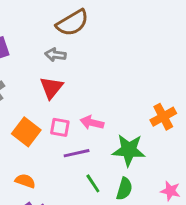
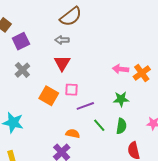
pink arrow: (92, 123) -> (121, 69), moved
green star: (129, 150) -> (121, 99), size x0.7
orange semicircle: (25, 181) -> (73, 134), moved

